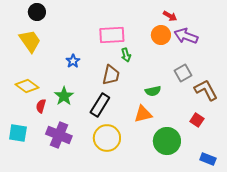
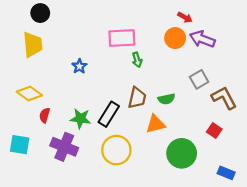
yellow trapezoid: (30, 41) -> (33, 45), turned 30
brown trapezoid: (111, 75) -> (137, 98), moved
green star: (64, 96) -> (80, 119), moved, turned -30

